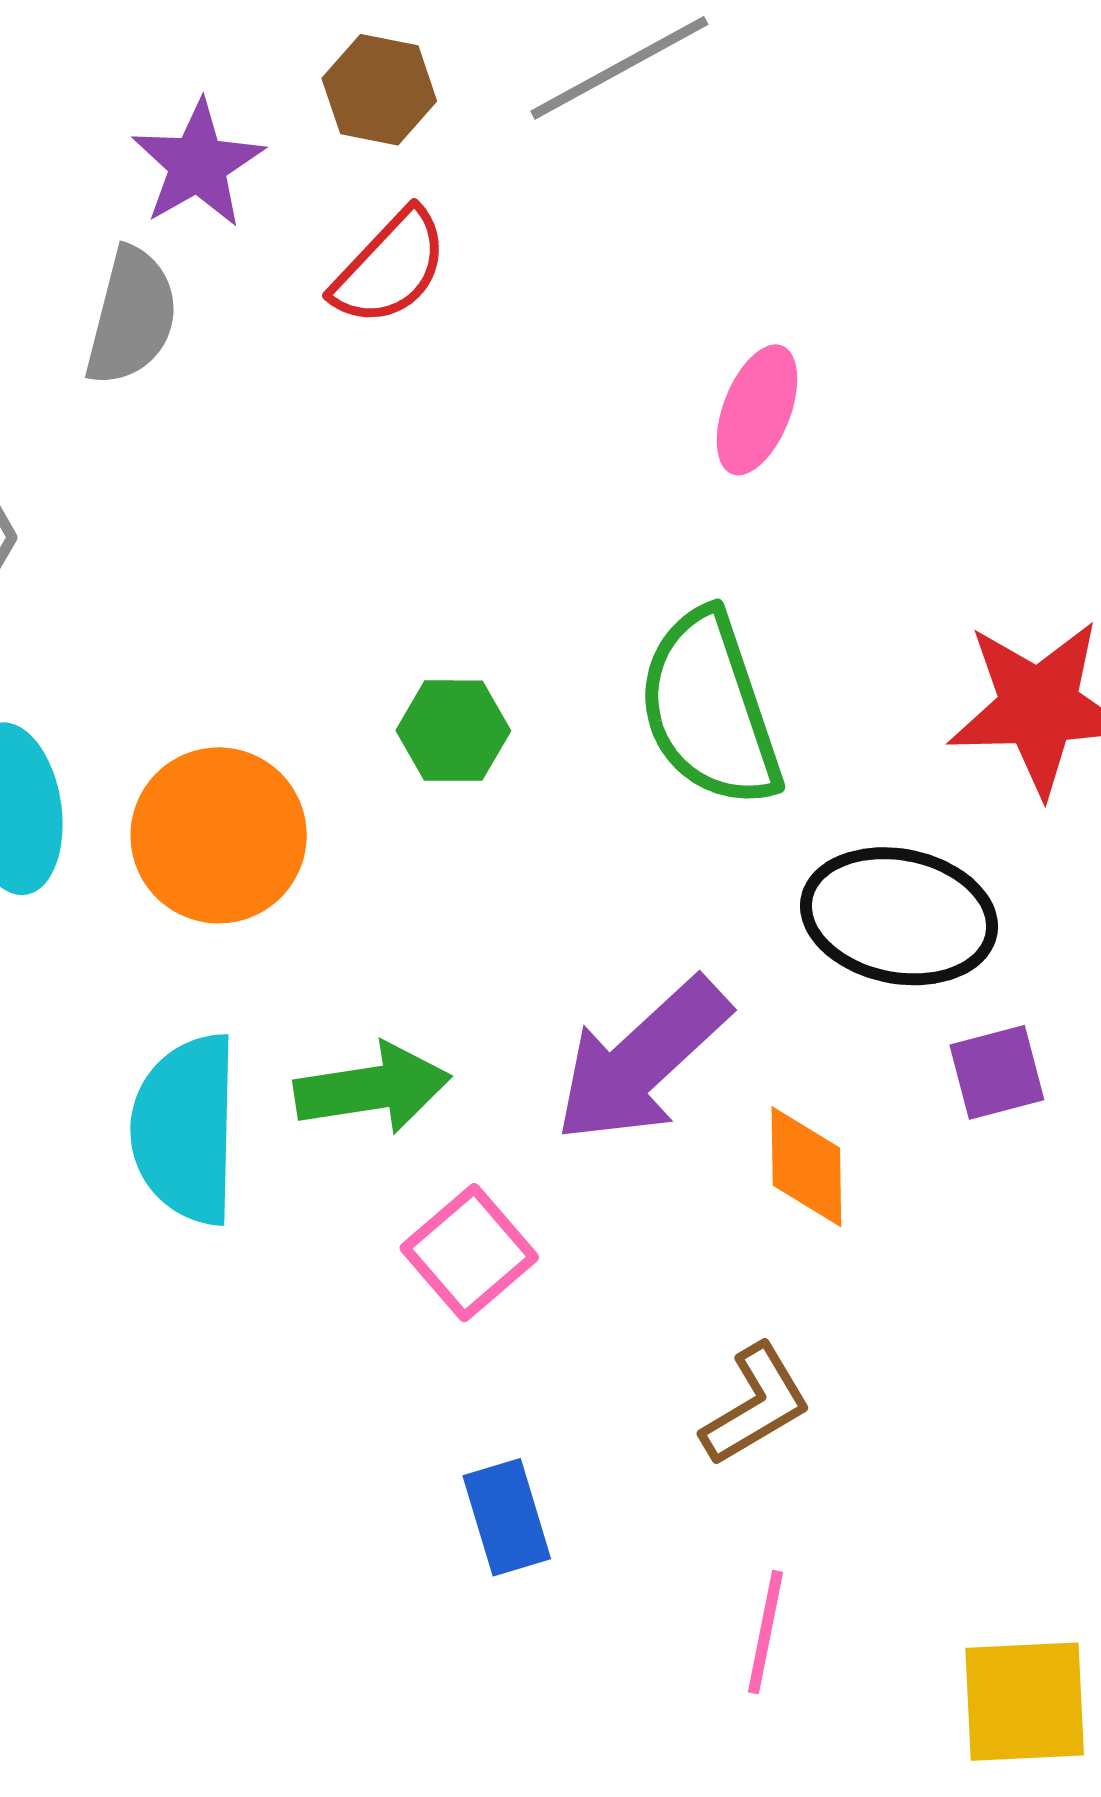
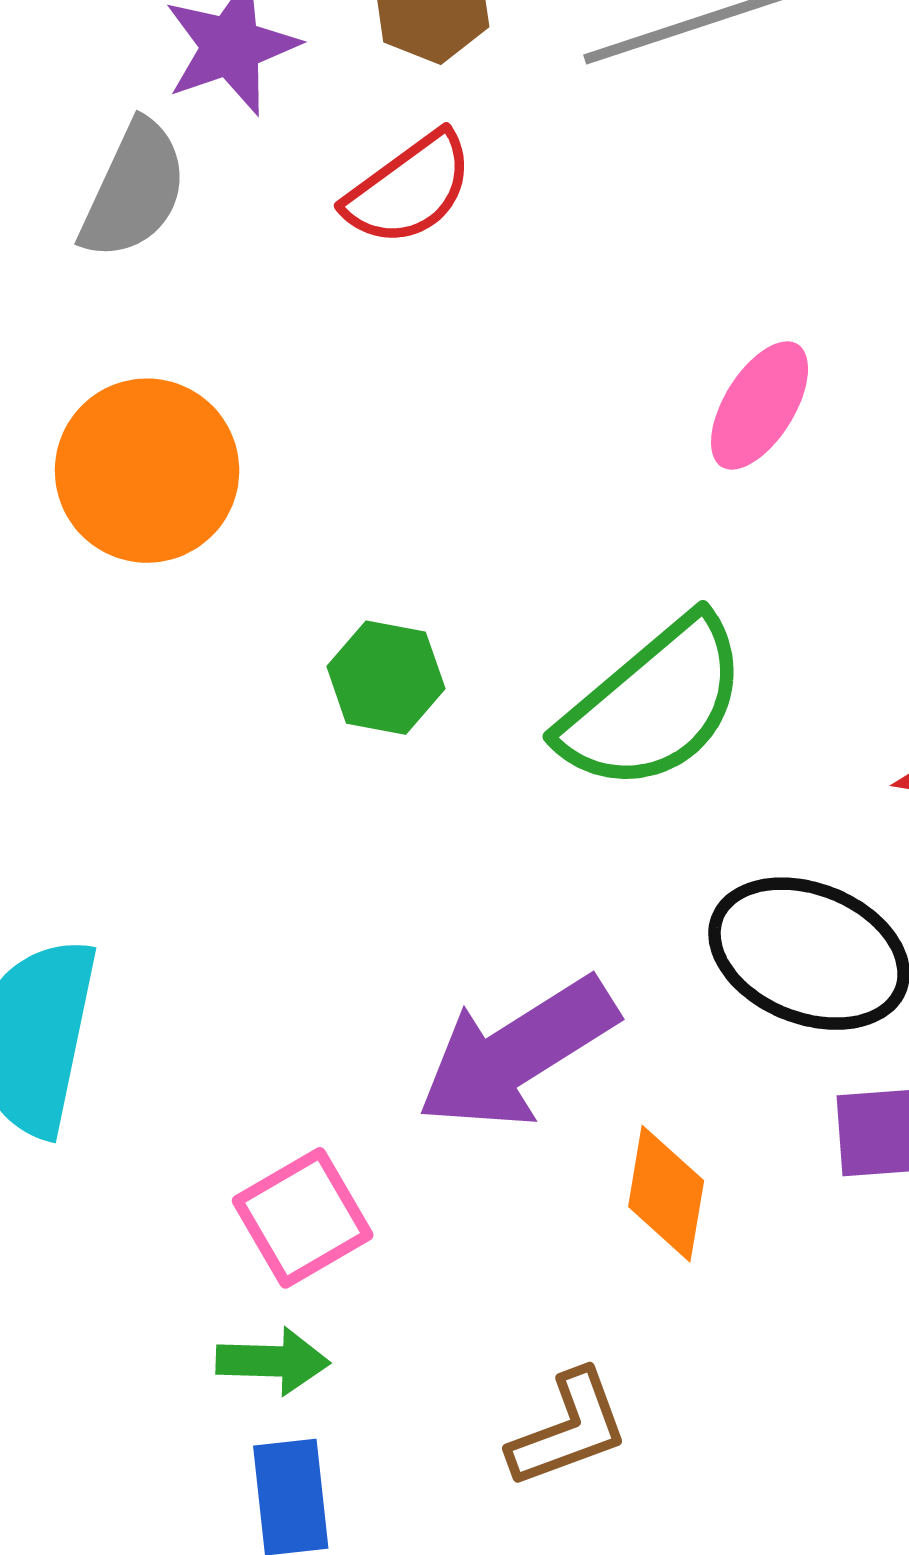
green semicircle: (709, 709) -> (654, 704), turned -122
orange circle: (219, 835) -> (147, 471), moved
green arrow: (372, 1088) -> (273, 1361), moved, size x0.7

